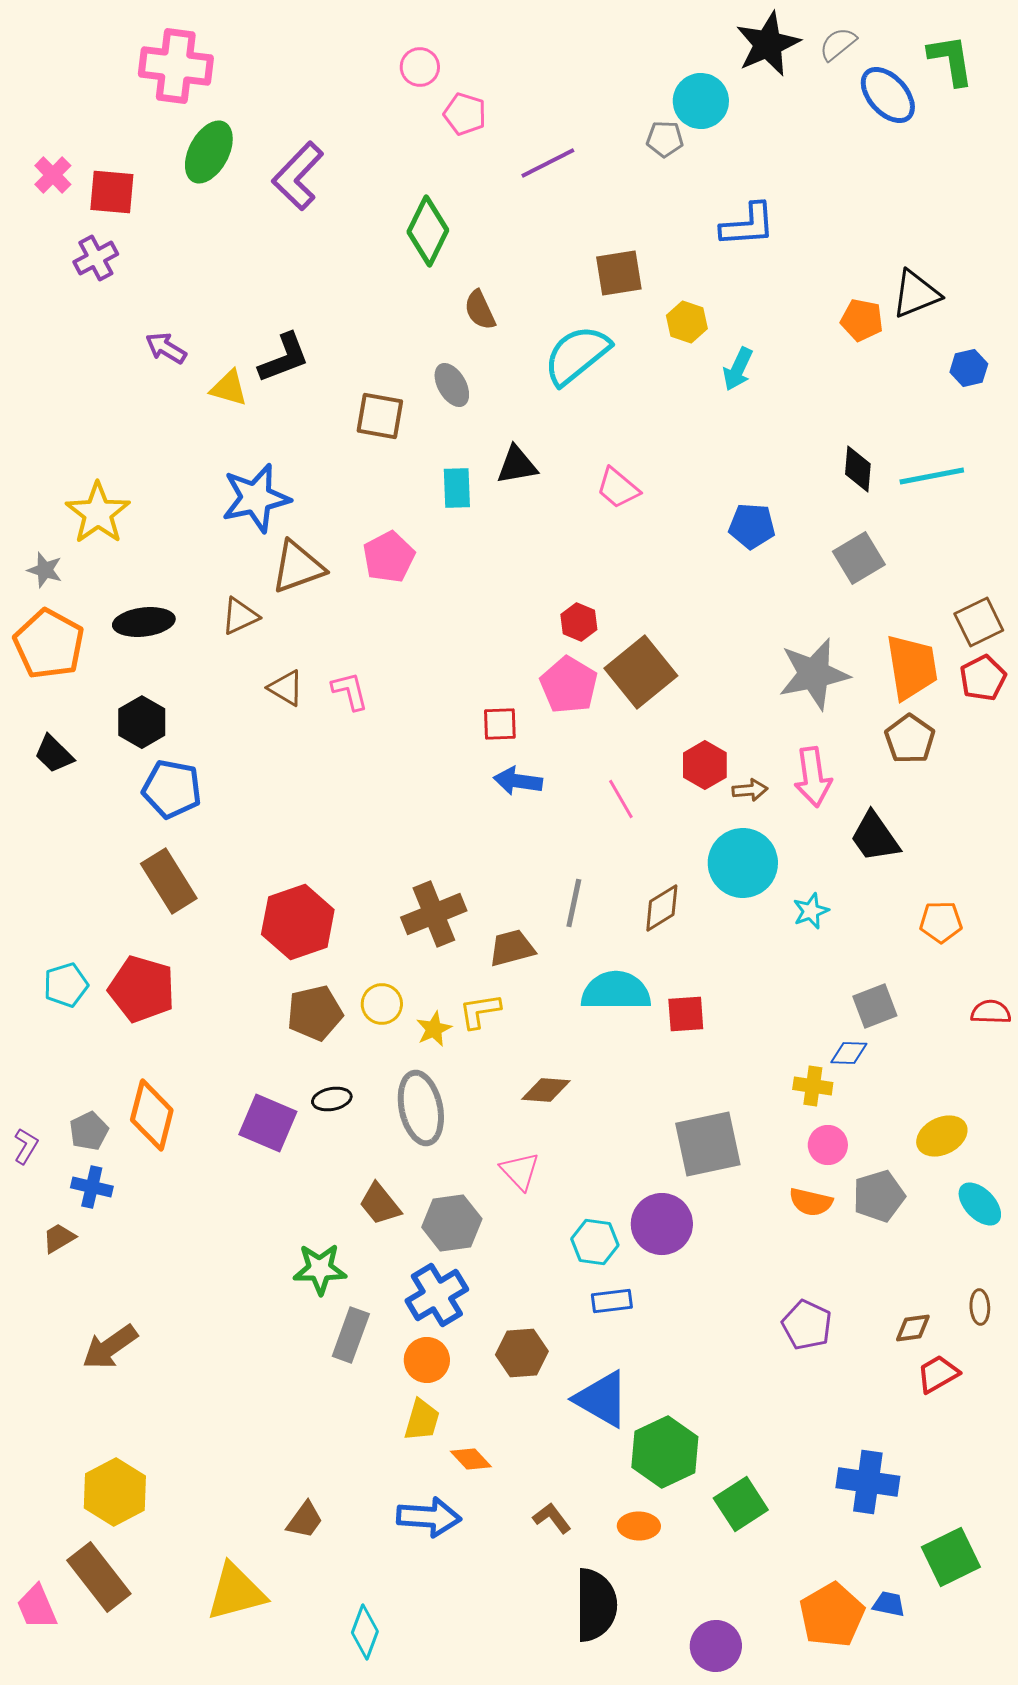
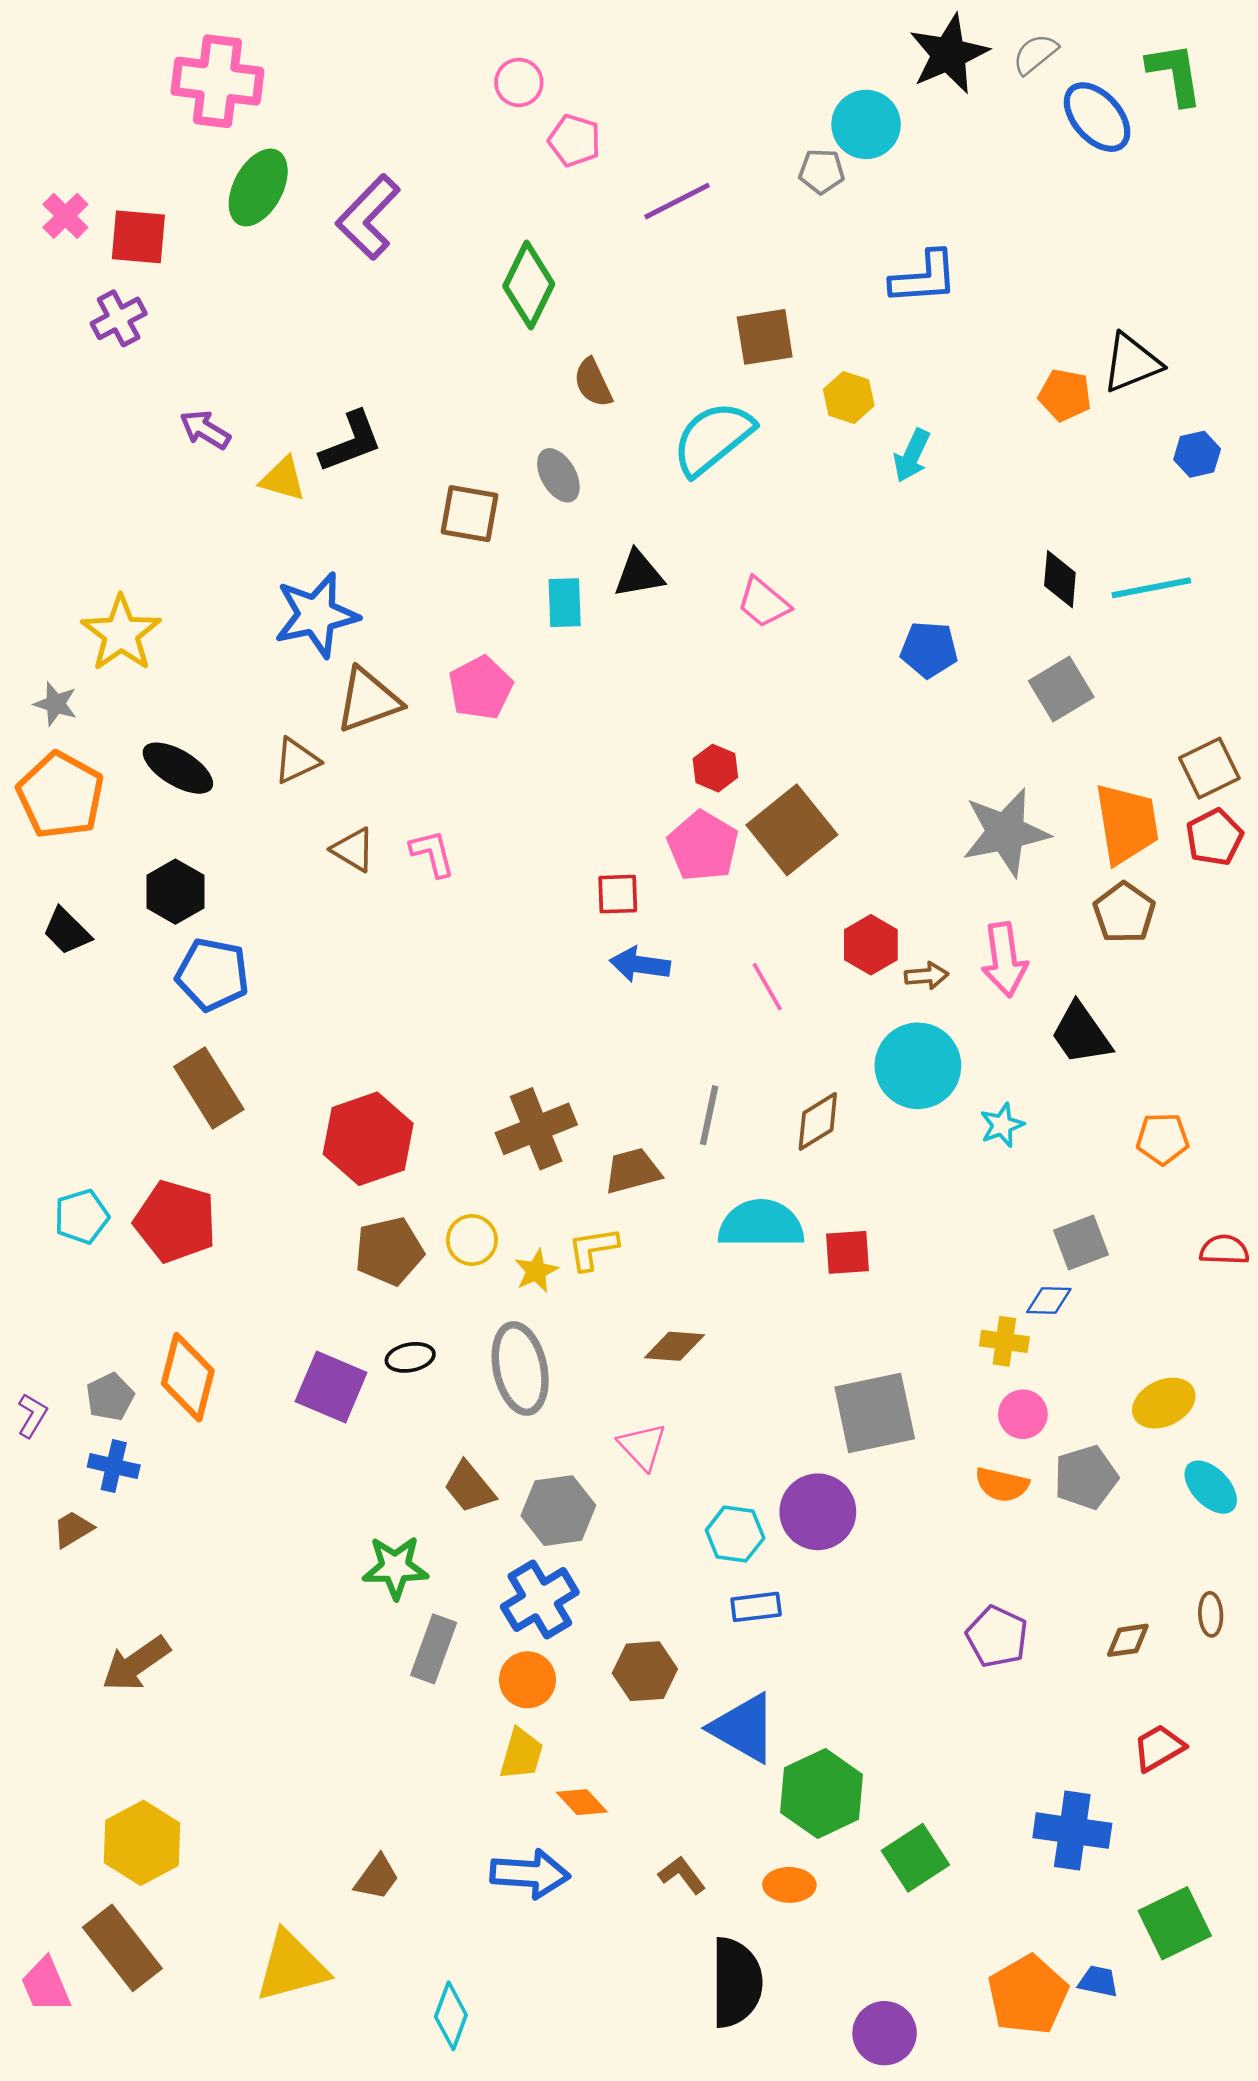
black ellipse: (144, 622) -> (178, 768), turned 38
red trapezoid: (938, 1374) -> (1159, 1748), moved

